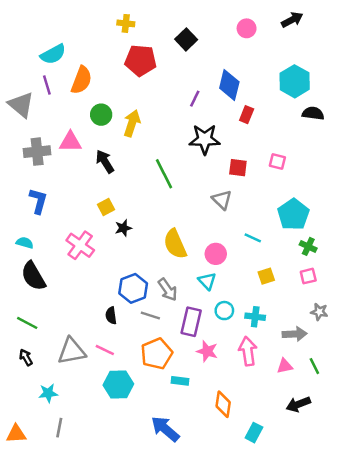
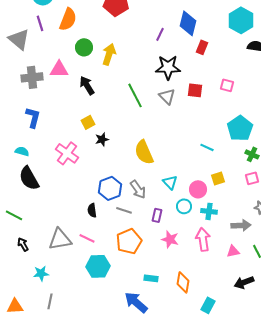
gray triangle: (222, 200) -> (167, 96), moved
pink circle: (216, 254) -> (198, 189), moved
purple rectangle: (191, 322) -> (157, 215), size x0.6
green line: (27, 323) -> (14, 215), moved
cyan rectangle: (180, 381) -> (151, 278), moved

